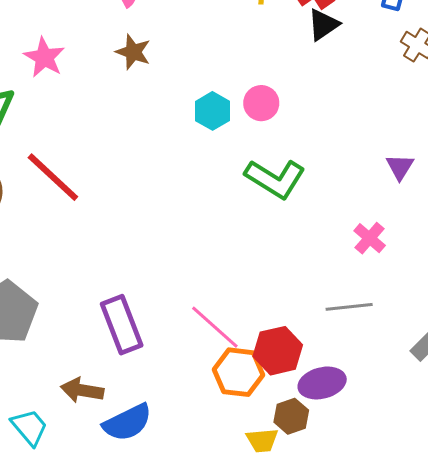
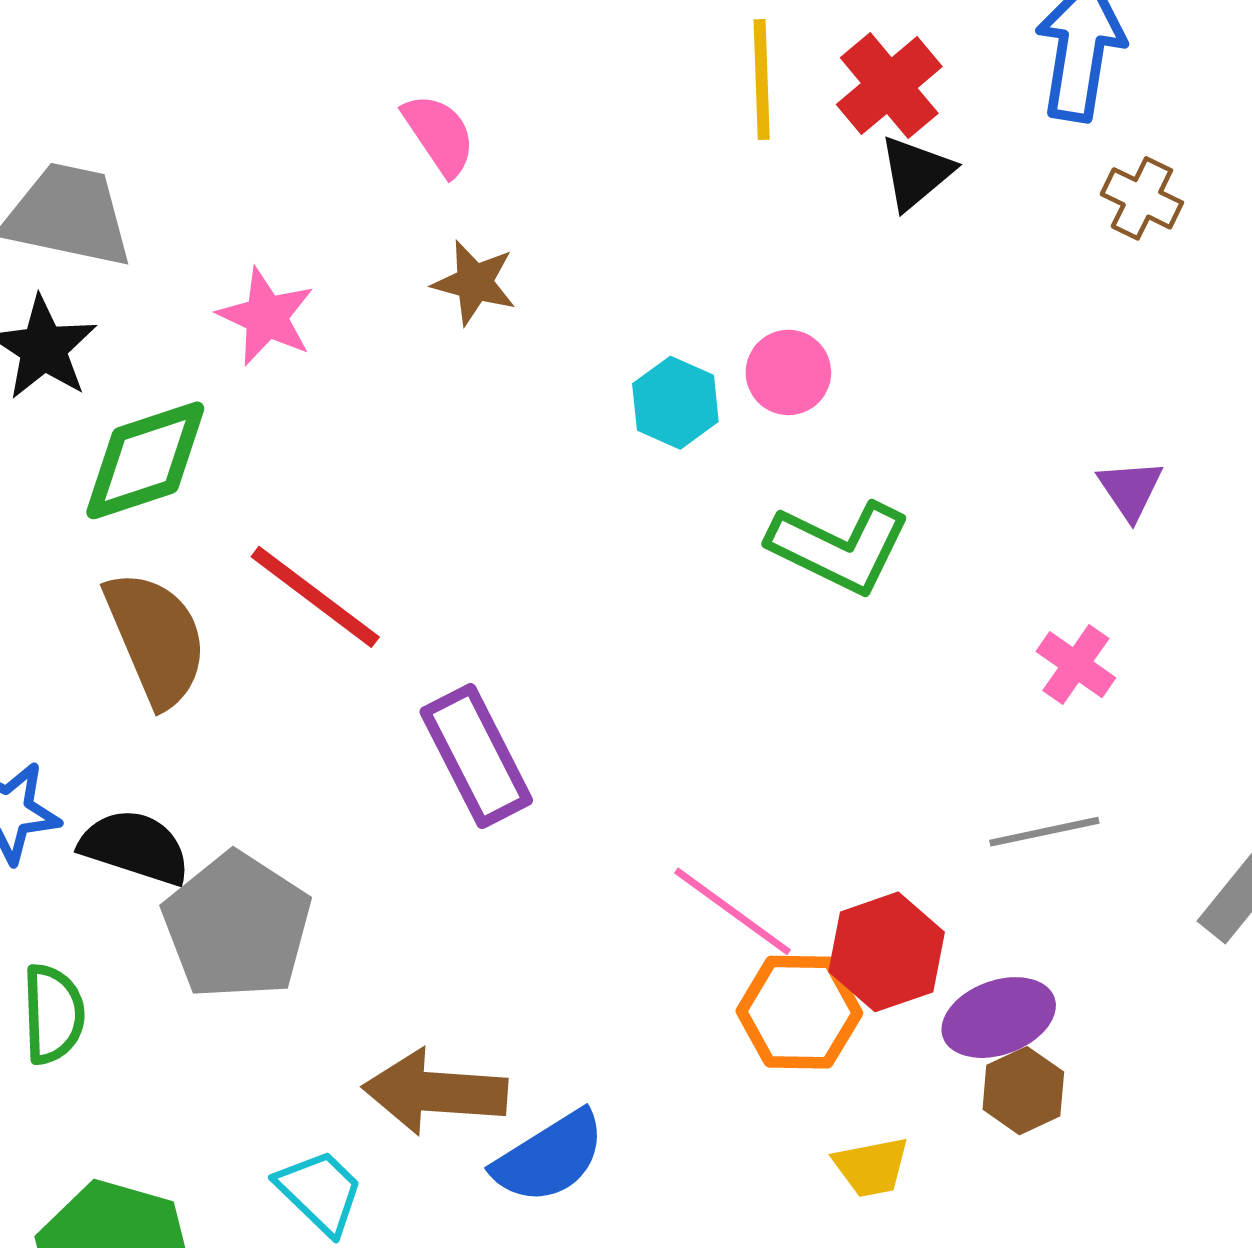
purple rectangle: (122, 325) -> (476, 756), moved
brown arrow: (82, 390) -> (435, 1092), size x1.4
brown hexagon: (291, 416) -> (1023, 1091), moved

